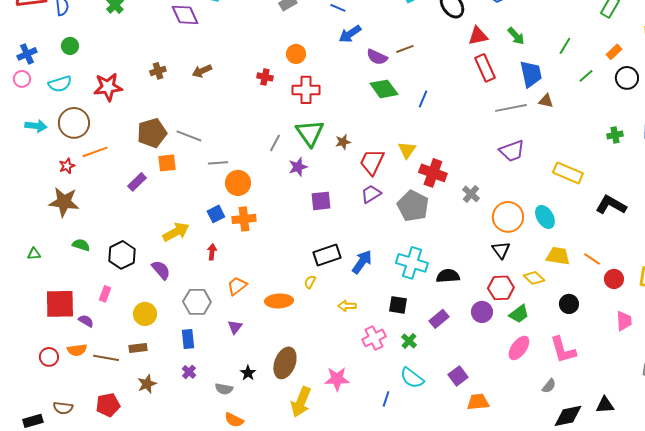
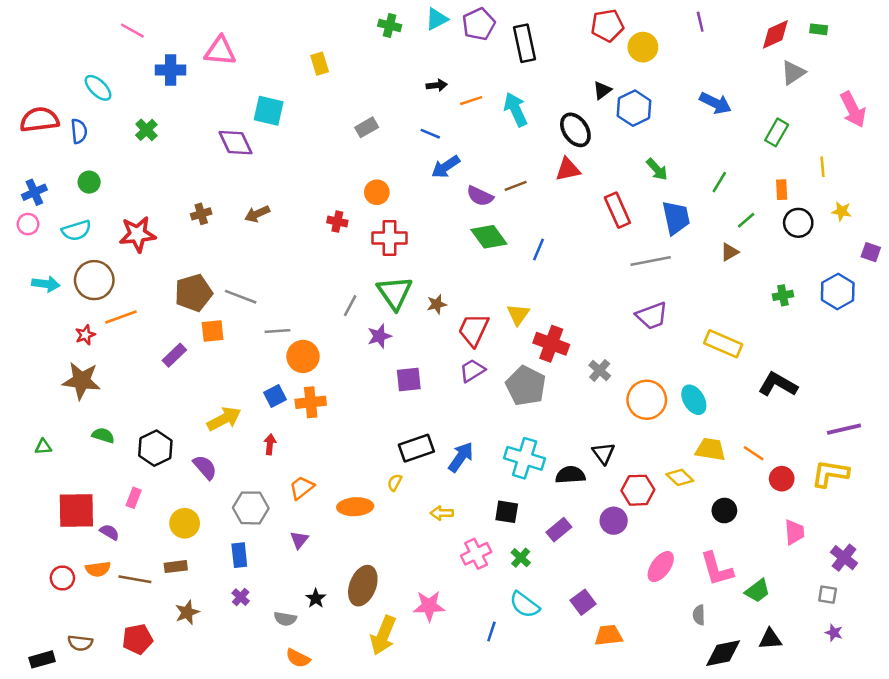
red triangle: (478, 36) -> (568, 169), moved
orange rectangle: (614, 52) -> (782, 190), turned -49
brown triangle: (546, 101) -> (729, 252), moved, turned -42
black triangle: (501, 250) -> (603, 453), moved
green trapezoid: (519, 314) -> (757, 591), moved
gray semicircle: (549, 386) -> (699, 615), turned 140

